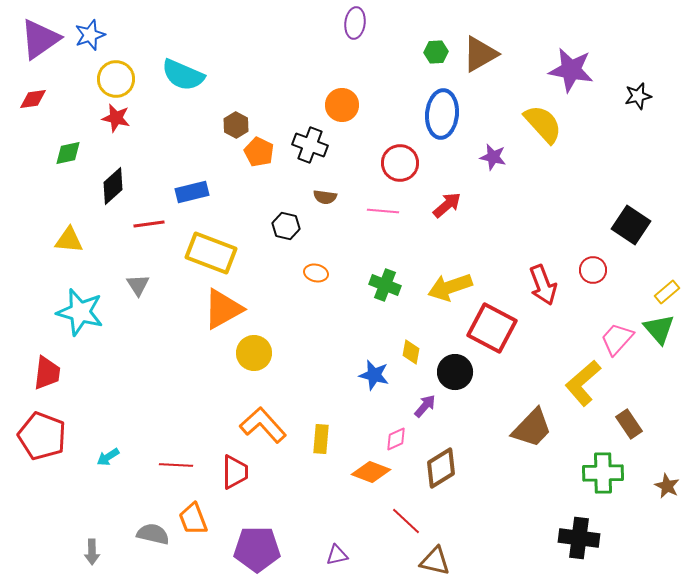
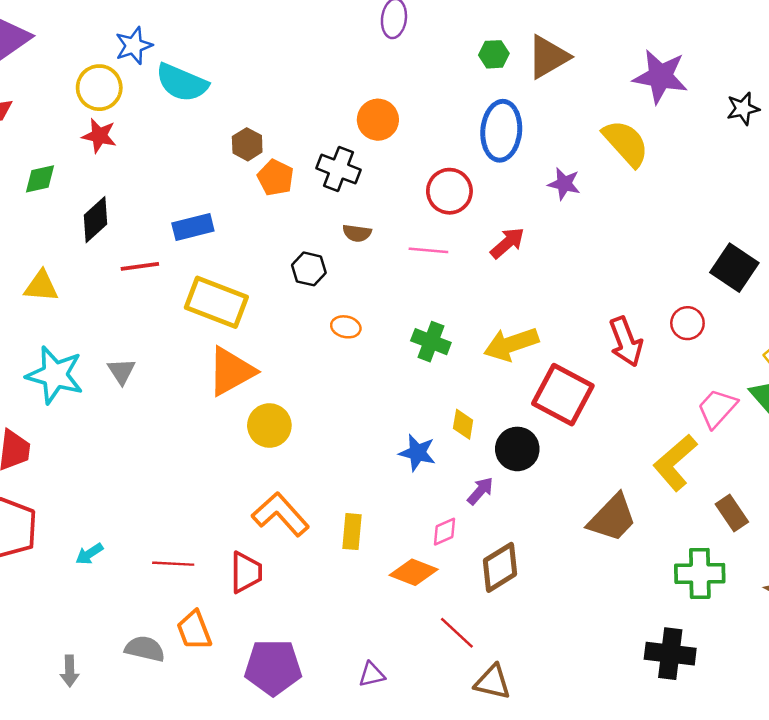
blue star: (90, 35) -> (134, 46), moved
gray triangle: (138, 285) -> (121, 371), moved

